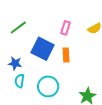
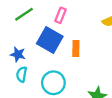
pink rectangle: (65, 28) -> (60, 15), moved

